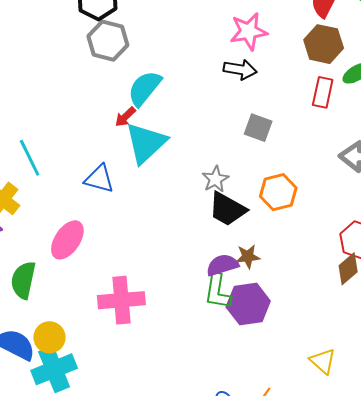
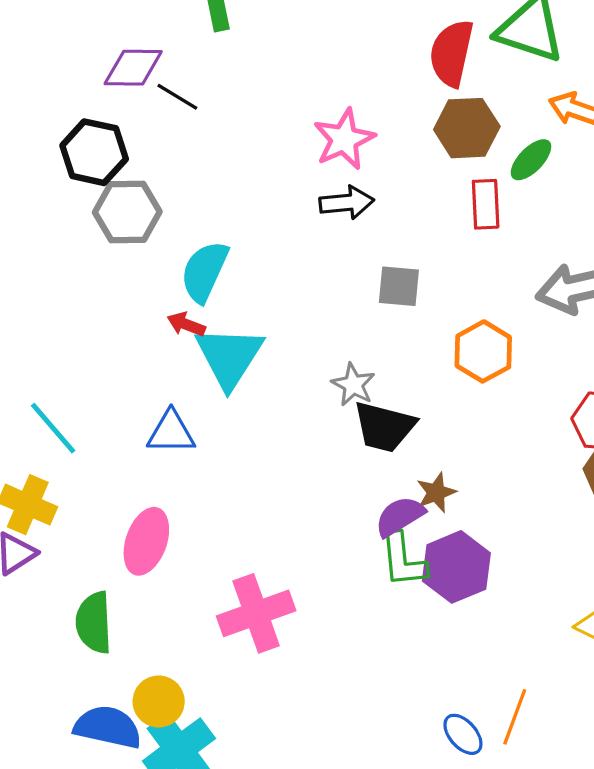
red arrow: (125, 117) -> (186, 324), turned 80
orange hexagon: (278, 192) -> (483, 351), moved

